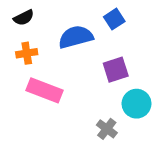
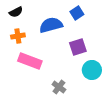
gray cross: (107, 129) -> (59, 87), moved

